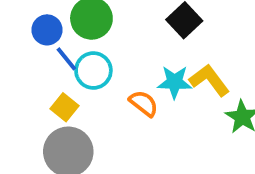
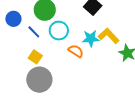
blue circle: (47, 30) -> (13, 19), moved
cyan circle: (93, 71) -> (59, 31), moved

